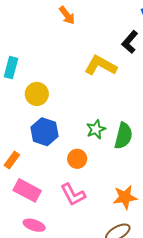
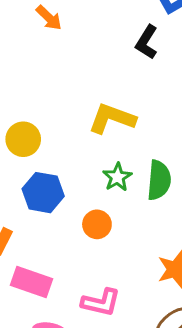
yellow L-shape: (101, 65) -> (112, 118), moved
pink L-shape: (73, 195) -> (101, 302), moved, turned -40

